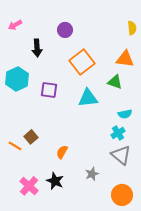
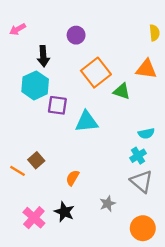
cyan hexagon: (17, 79) -> (35, 85), moved
green triangle: (115, 82) -> (122, 91), moved
cyan triangle: (88, 98) -> (87, 122), moved

